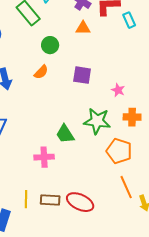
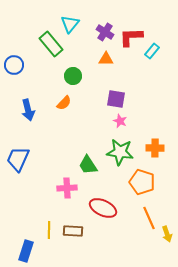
cyan rectangle: (129, 20) -> (152, 51), turned 63
purple square: (82, 75) -> (116, 99), moved
pink star: (118, 90) -> (120, 121), moved
red ellipse: (80, 202) -> (103, 208), moved

